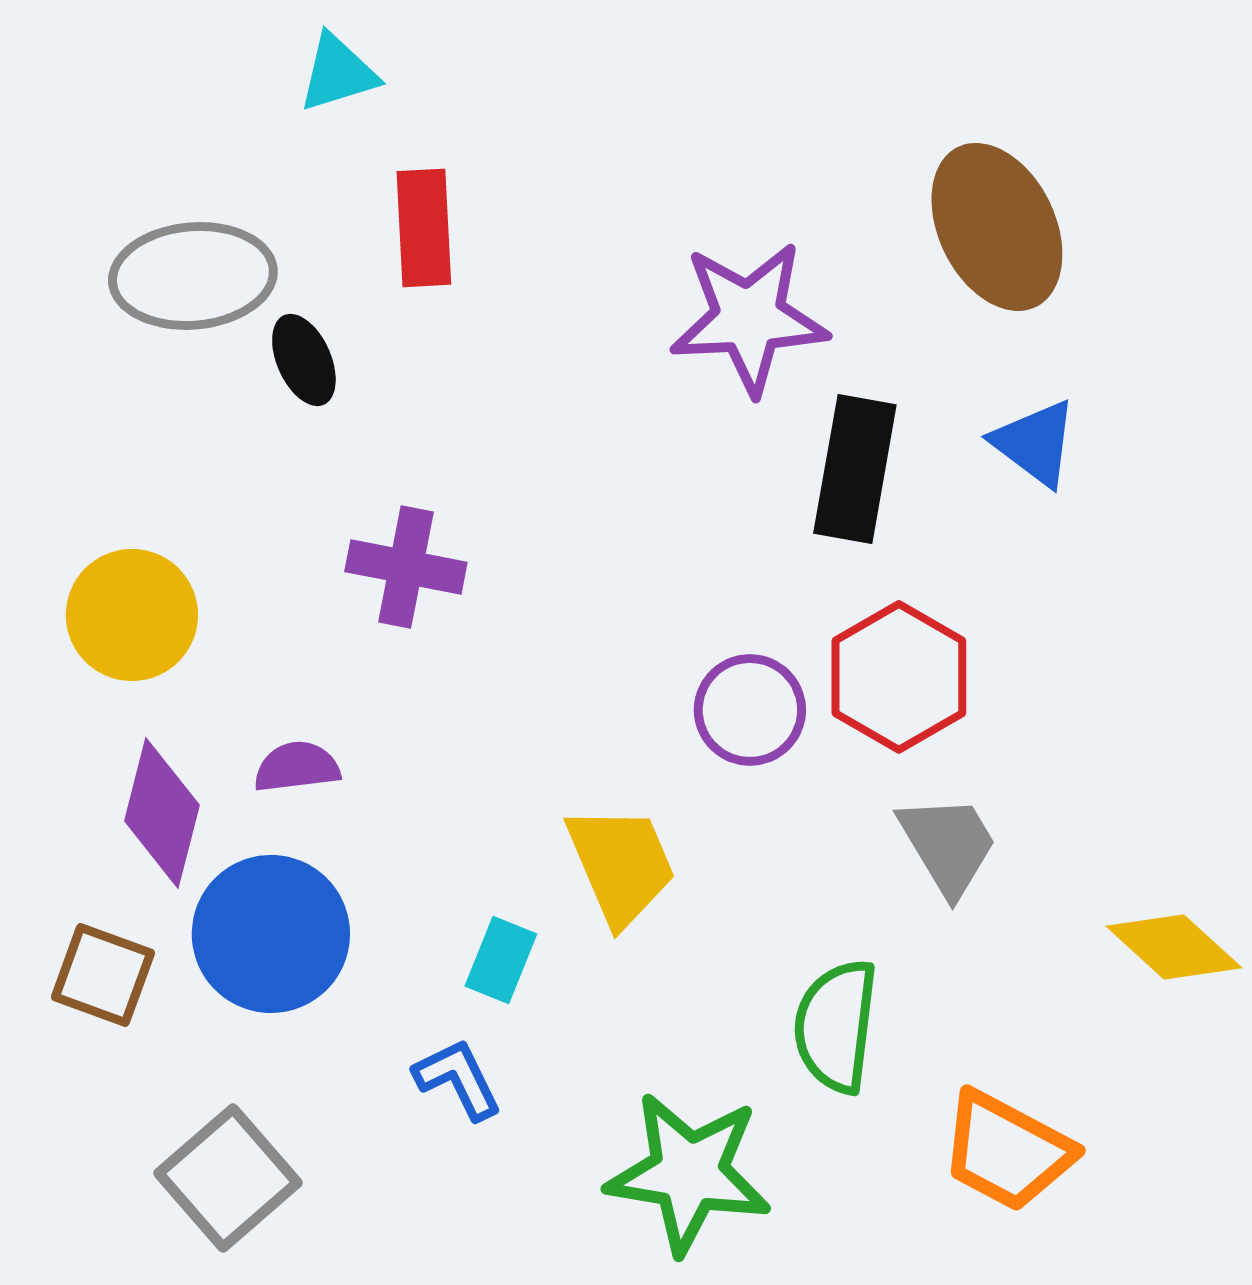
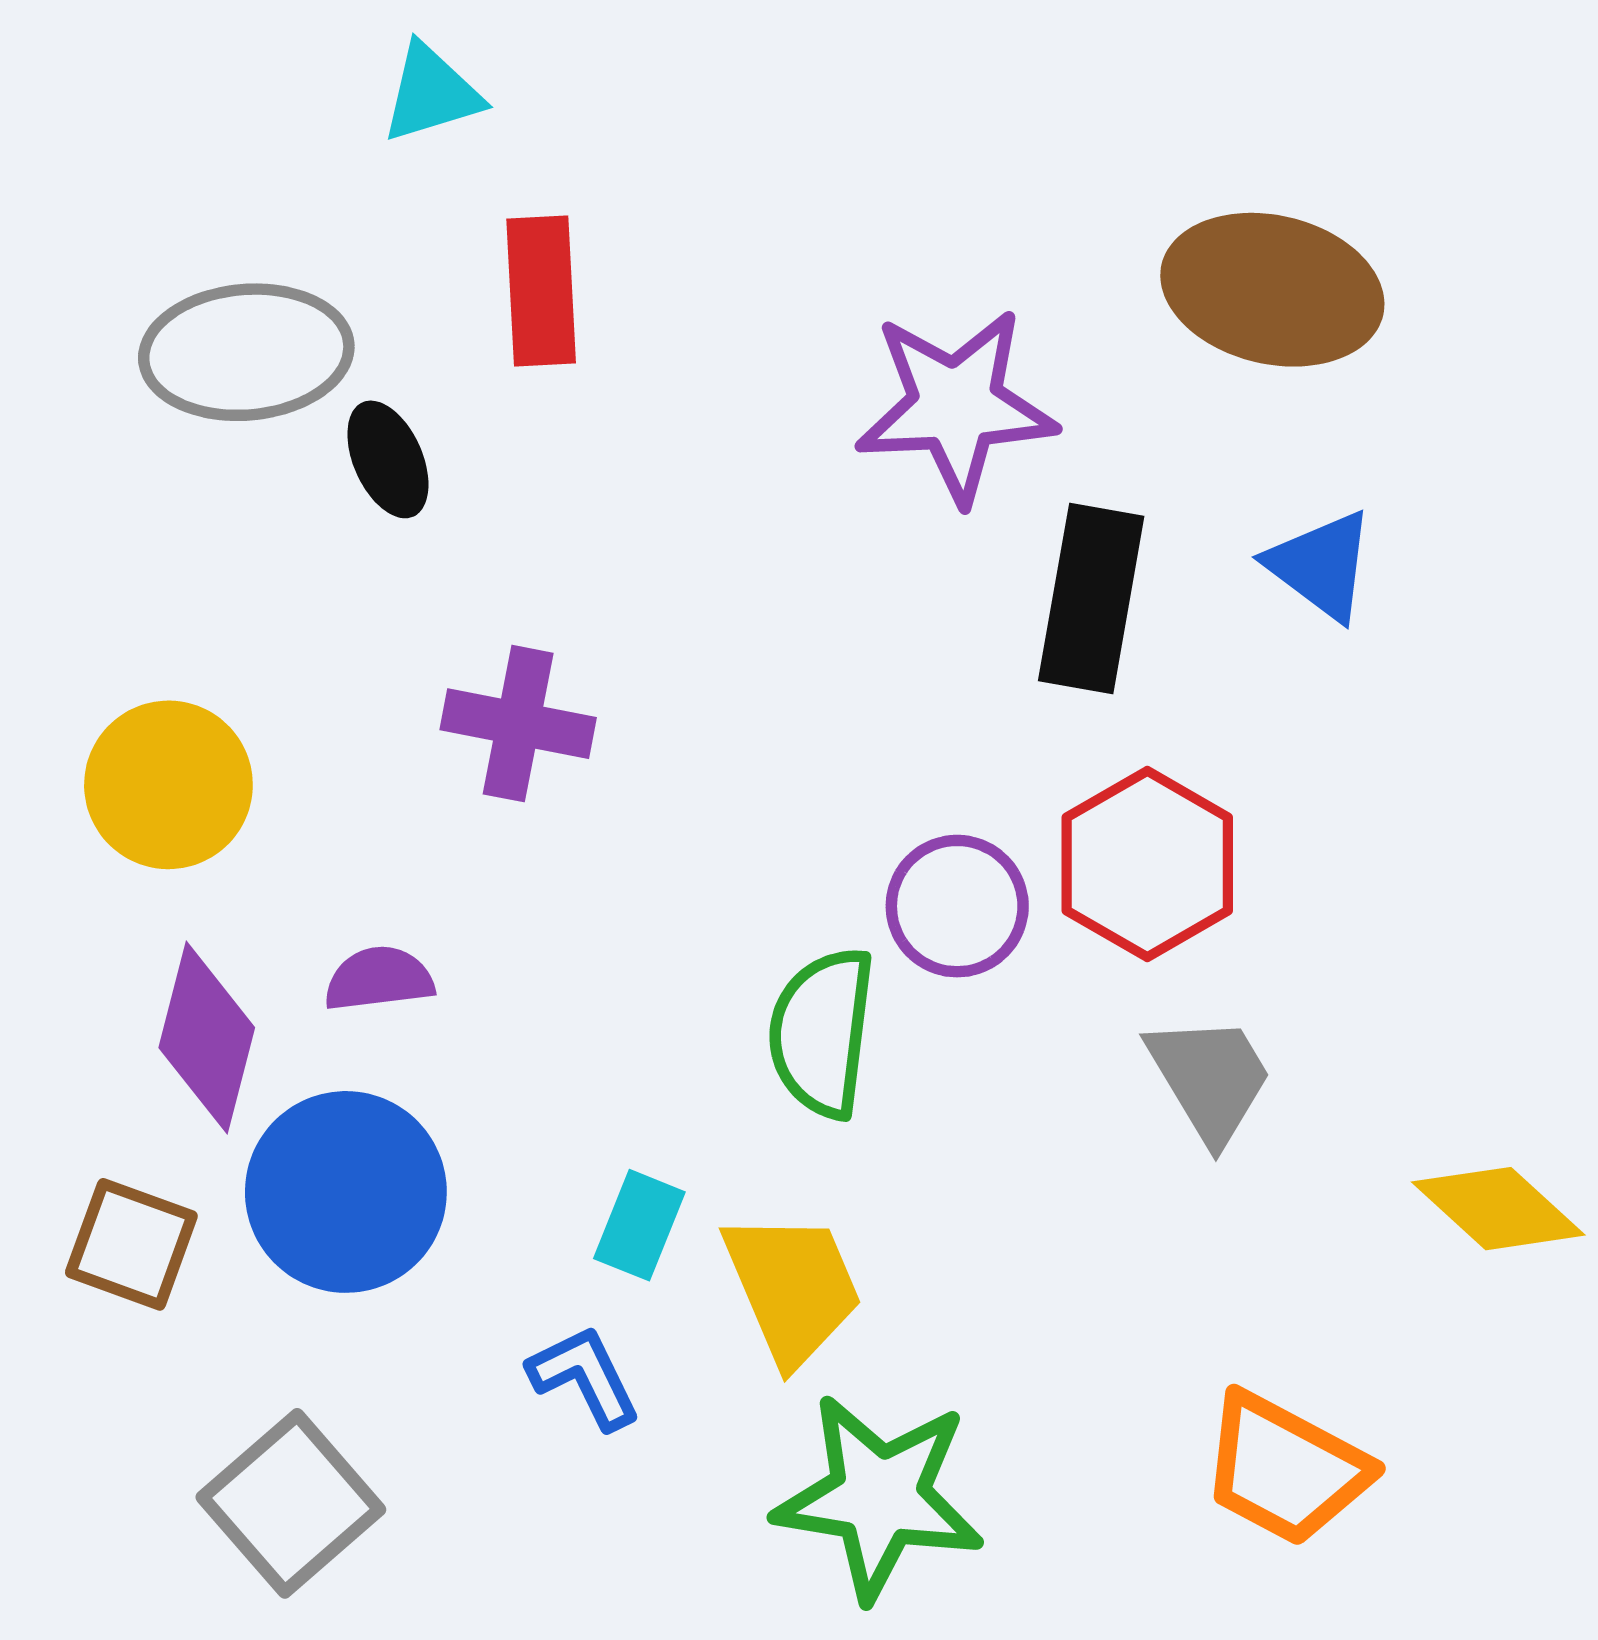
brown ellipse: (997, 227) -> (1272, 290), turned -51
yellow trapezoid: (621, 865) -> (793, 1288), moved
green semicircle: (836, 1026) -> (822, 1032), moved

